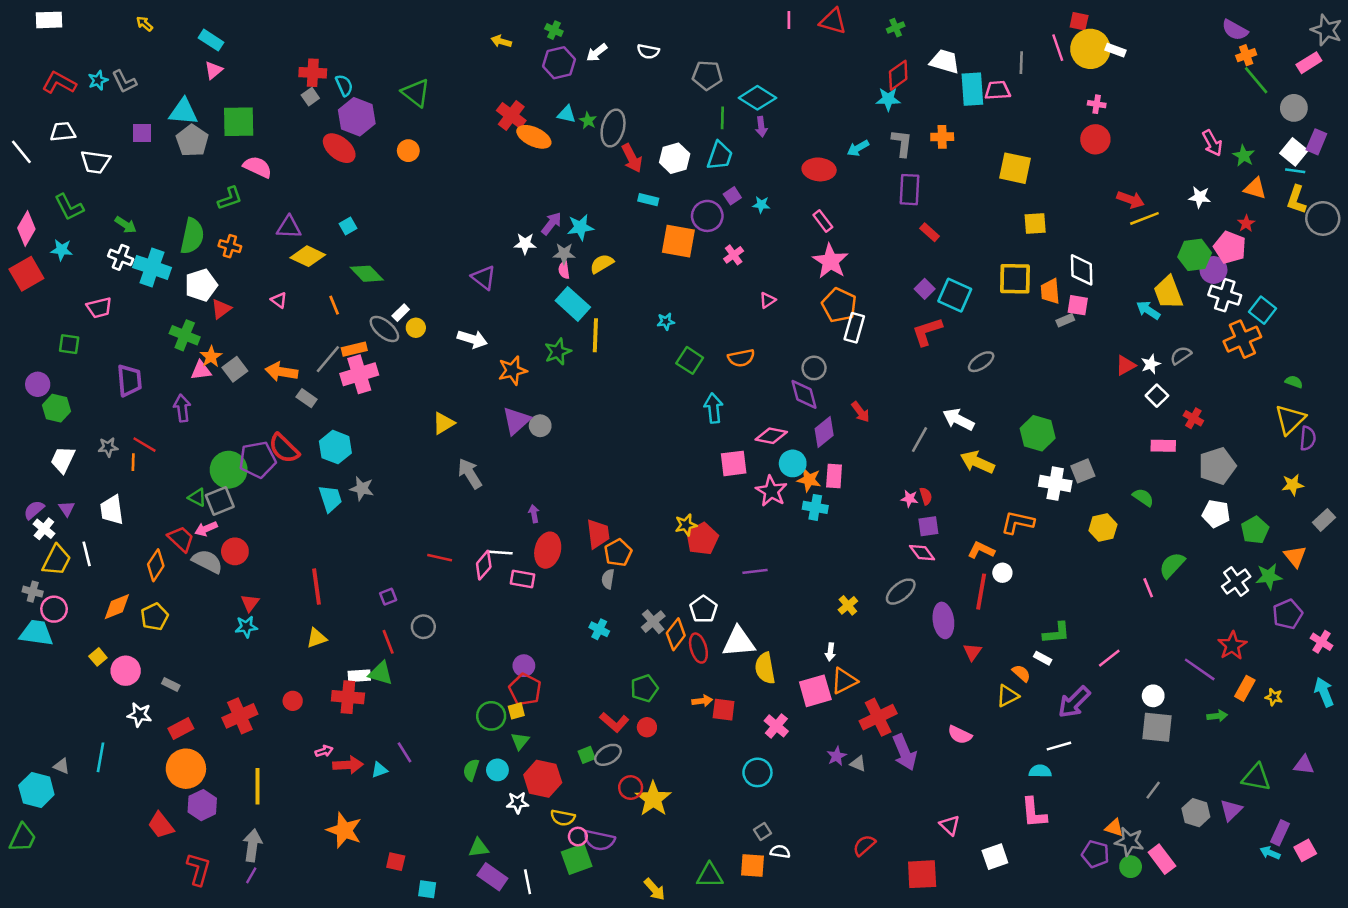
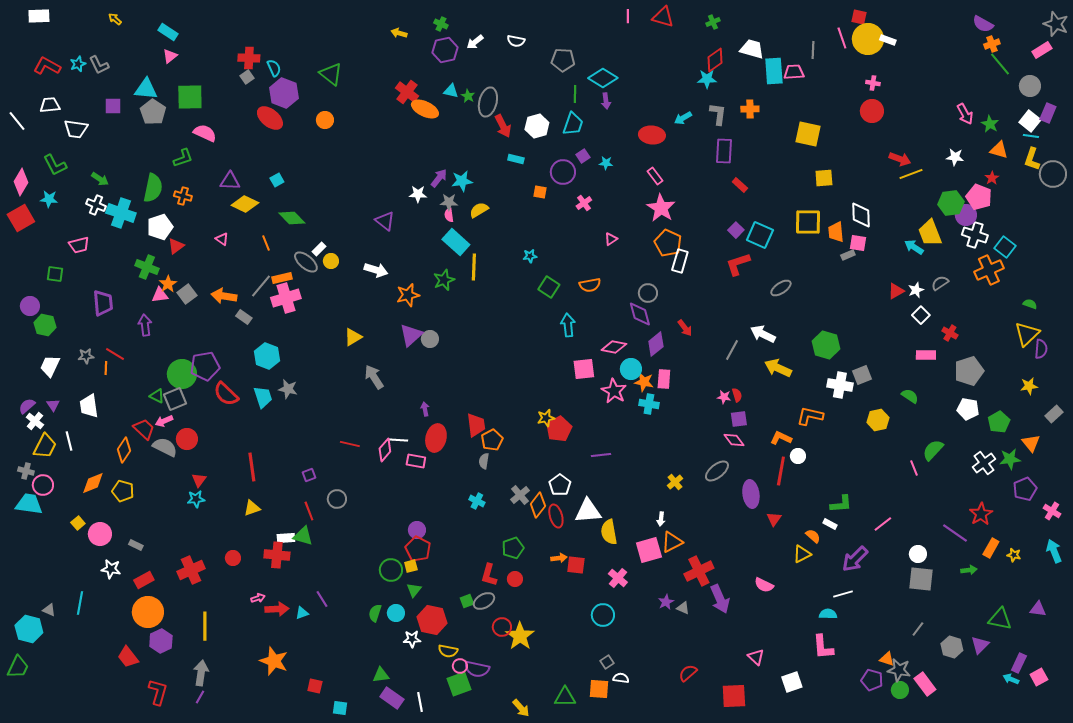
orange square: (678, 241) -> (540, 192), size x0.5
red semicircle: (284, 448) -> (226, 394), moved
yellow pentagon: (155, 617) -> (123, 491), turned -30
red L-shape: (614, 722) -> (489, 575), turned 65

